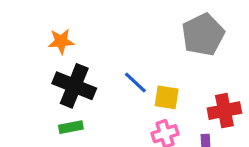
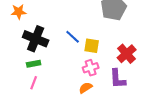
orange star: (61, 41) -> (19, 12), moved
red cross: (224, 111) -> (127, 54), turned -30

